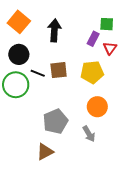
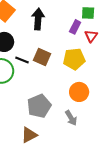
brown square: (59, 70) -> (42, 57), turned 30

